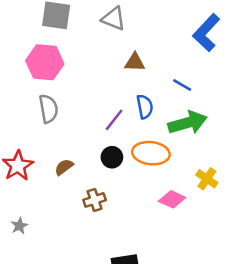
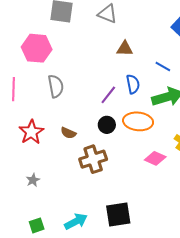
pink hexagon: (45, 62) -> (37, 48), moved
brown semicircle: (64, 167) -> (68, 133), turned -119
brown cross: (95, 200) -> (93, 159), size x1.5

